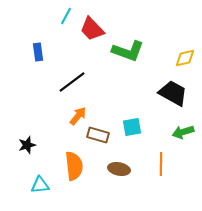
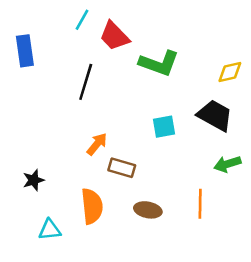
blue rectangle: (38, 52) -> (25, 51), moved, size x1.4
black line: (72, 82) -> (86, 82), moved, turned -36
cyan square: (132, 127) -> (164, 127), moved

